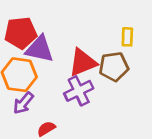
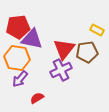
yellow rectangle: (127, 37) -> (97, 30), turned -64
red triangle: (83, 63) -> (64, 49), turned -30

